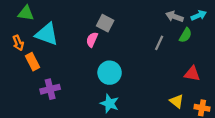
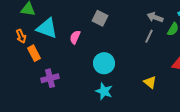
gray arrow: (174, 17) -> (155, 17), moved
pink semicircle: (92, 40) -> (75, 37), moved
yellow triangle: (177, 101) -> (150, 82), moved

